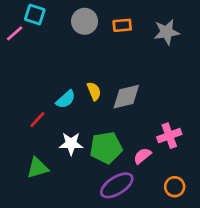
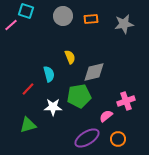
yellow semicircle: (94, 91) -> (70, 57), moved
cyan semicircle: (66, 99) -> (49, 74), turned -63
green pentagon: (106, 148) -> (79, 96), moved
orange circle: (175, 187) -> (118, 139), moved

